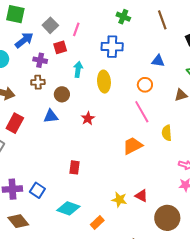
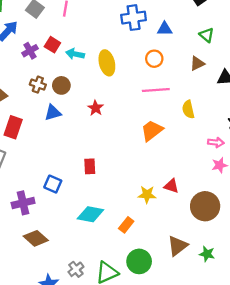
red square: (60, 47) -> (52, 45), moved, turned -32
blue cross: (112, 47) -> (134, 18), moved
purple cross: (40, 60) -> (30, 51), turned -32
cyan arrow: (78, 69) -> (75, 54), turned -77
brown cross: (38, 82) -> (38, 85), moved, turned 32
pink line: (142, 112) -> (156, 90), turned -55
blue square: (37, 190) -> (53, 184), moved

